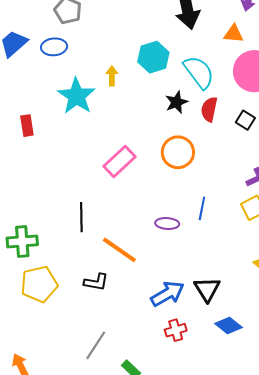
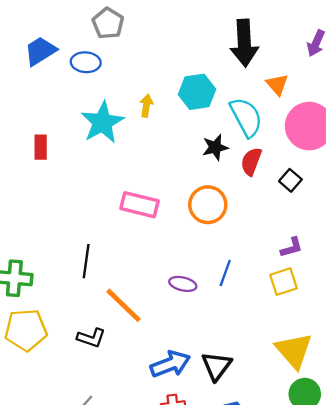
orange triangle: (234, 34) -> (277, 85), moved, turned 35
pink rectangle: (119, 161) -> (140, 205), turned 48

